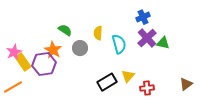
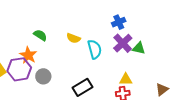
yellow semicircle: (98, 33) -> (73, 38), turned -72
gray circle: (80, 48) -> (43, 76), moved
yellow triangle: (128, 76) -> (126, 79), moved, turned 48

